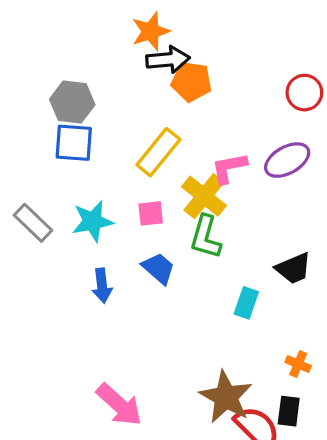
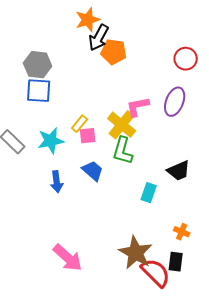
black arrow: (168, 60) -> (99, 38), turned 124
yellow rectangle: (158, 152) -> (80, 124), moved, size x0.6
purple ellipse: (287, 160) -> (175, 102), turned -40

